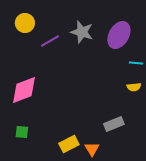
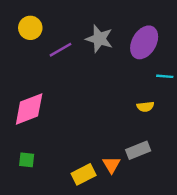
yellow semicircle: (134, 87) -> (145, 107), moved
orange triangle: (92, 149) -> (111, 165), moved

